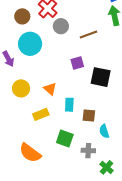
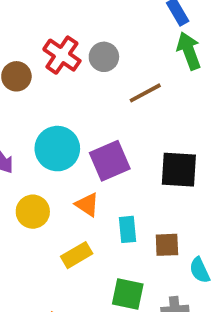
gray circle: (61, 26) -> (104, 57), moved
cyan circle: (30, 44) -> (57, 149), moved
purple square: (77, 63) -> (110, 161), moved, size x1.5

